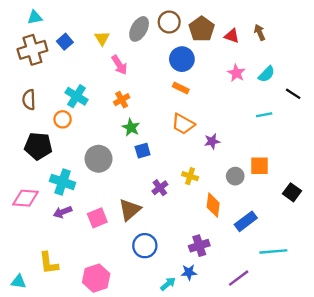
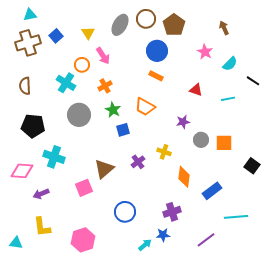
red triangle: (232, 36) -> (196, 90), moved
pink star: (236, 73) -> (205, 52), moved
orange circle: (63, 119) -> (82, 65), moved
orange trapezoid: (183, 124) -> (145, 107), moved
gray circle: (98, 159) -> (79, 115), moved
gray circle: (235, 176) -> (201, 140), moved
brown triangle: (130, 210) -> (104, 169), moved
purple arrow: (63, 212) -> (41, 194), moved

